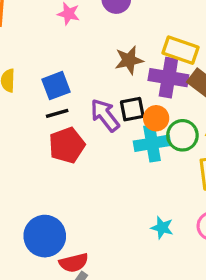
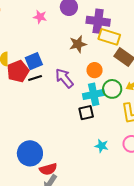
purple cross: (168, 78) -> (98, 21), moved
black square: (132, 109) -> (86, 113), moved
orange circle: (156, 118) -> (95, 70), moved
red pentagon: (67, 145) -> (18, 71), moved

